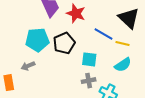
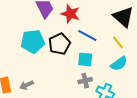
blue line: (104, 34) -> (87, 36), moved
yellow line: (123, 44) -> (118, 42), turned 40
gray arrow: (28, 66) -> (27, 85), moved

